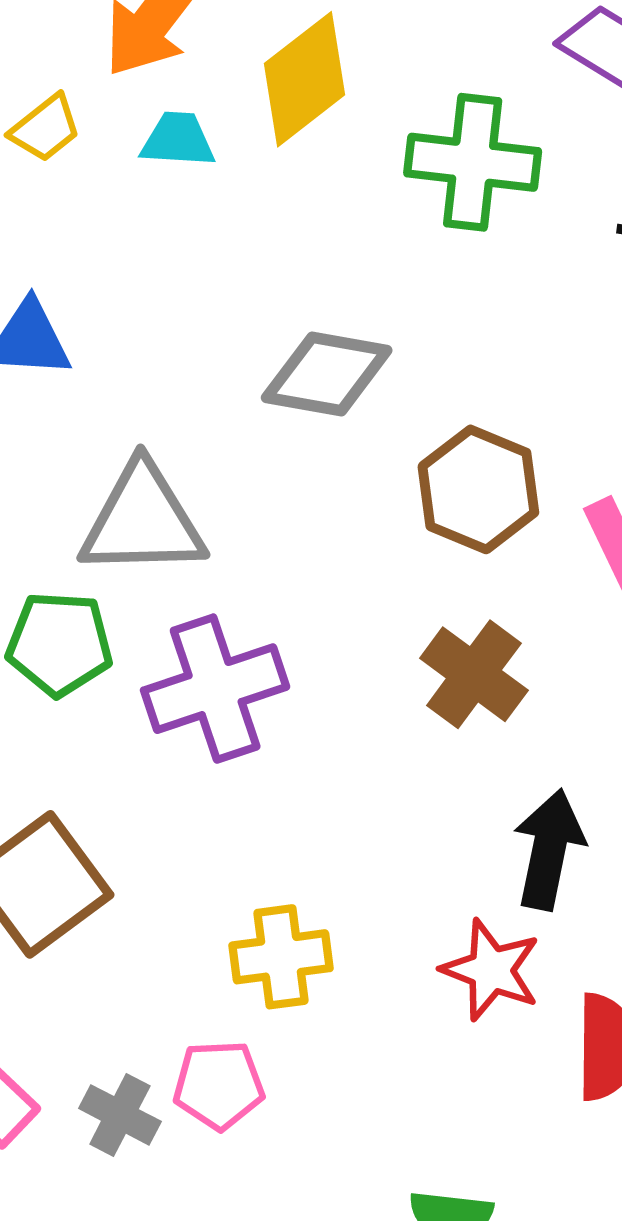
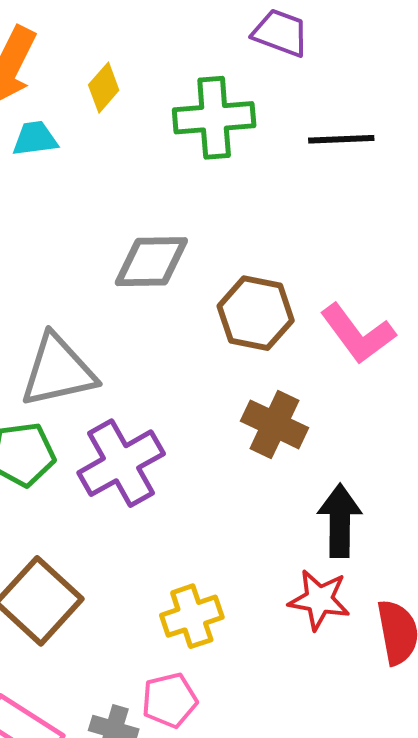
yellow diamond: (305, 79) -> (104, 88), size x0.6

